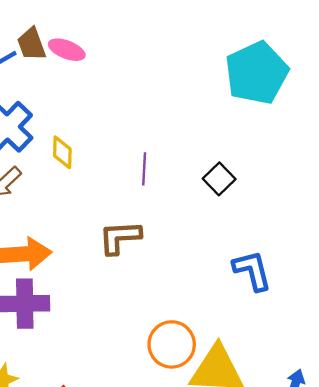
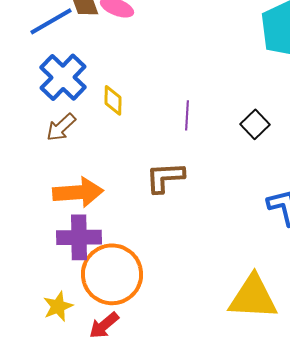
orange circle: (172, 344) -> (112, 274), moved, size x1.4

